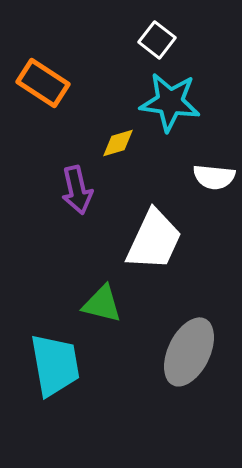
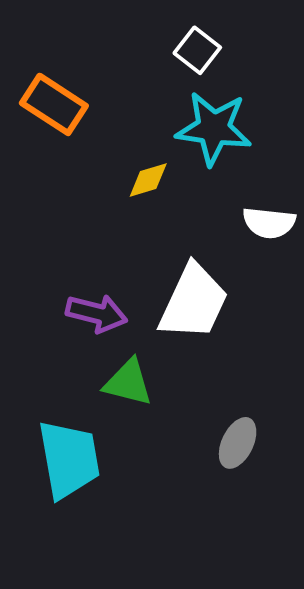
purple arrow: (77, 190) -> (97, 313), moved, turned -63
gray ellipse: (189, 352) -> (238, 443), size x0.6

